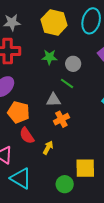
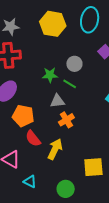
green star: (49, 57) -> (50, 75), moved
yellow arrow: (48, 148) -> (55, 149), size x1.5
cyan triangle: (21, 178) -> (30, 182), size x0.6
green circle: (65, 184) -> (66, 189), moved

